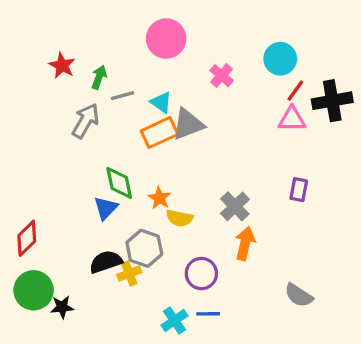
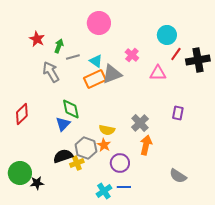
pink cross: (221, 76) -> (132, 55), moved
pink triangle: (292, 119) -> (158, 73), moved
gray arrow: (86, 121) -> (51, 72), turned -60
orange star: (159, 198) -> (104, 145), moved
red diamond: (27, 238) -> (22, 114), moved

